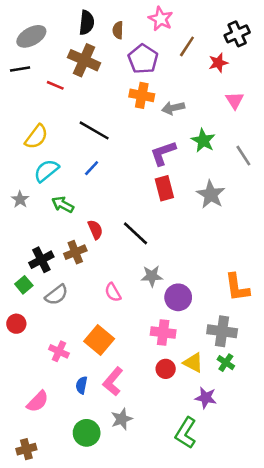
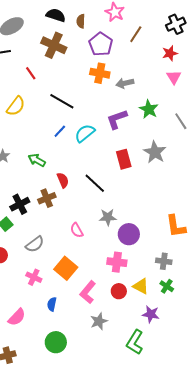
black semicircle: (87, 23) -> (56, 15), turned -78
red star: (218, 63) -> (170, 53), moved
red line: (55, 85) -> (31, 73), moved, turned 32
cyan semicircle: (46, 171) -> (85, 133), moved
red rectangle: (164, 188) -> (124, 159), moved
gray semicircle: (56, 295) -> (35, 244), moved
gray cross: (222, 331) -> (164, 261), size x0.7
pink L-shape: (113, 381) -> (88, 292), moved
gray star: (122, 419) -> (99, 321), moved

